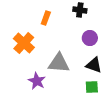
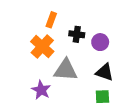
black cross: (80, 10) -> (77, 34), moved
orange cross: (24, 43) -> (42, 47), moved

